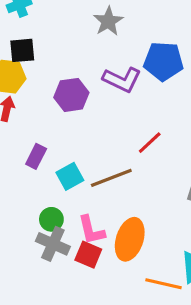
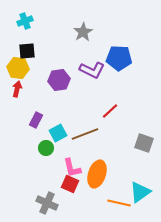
green circle: (51, 219) -> (46, 148), moved
gray cross: (53, 244) -> (47, 203), moved

